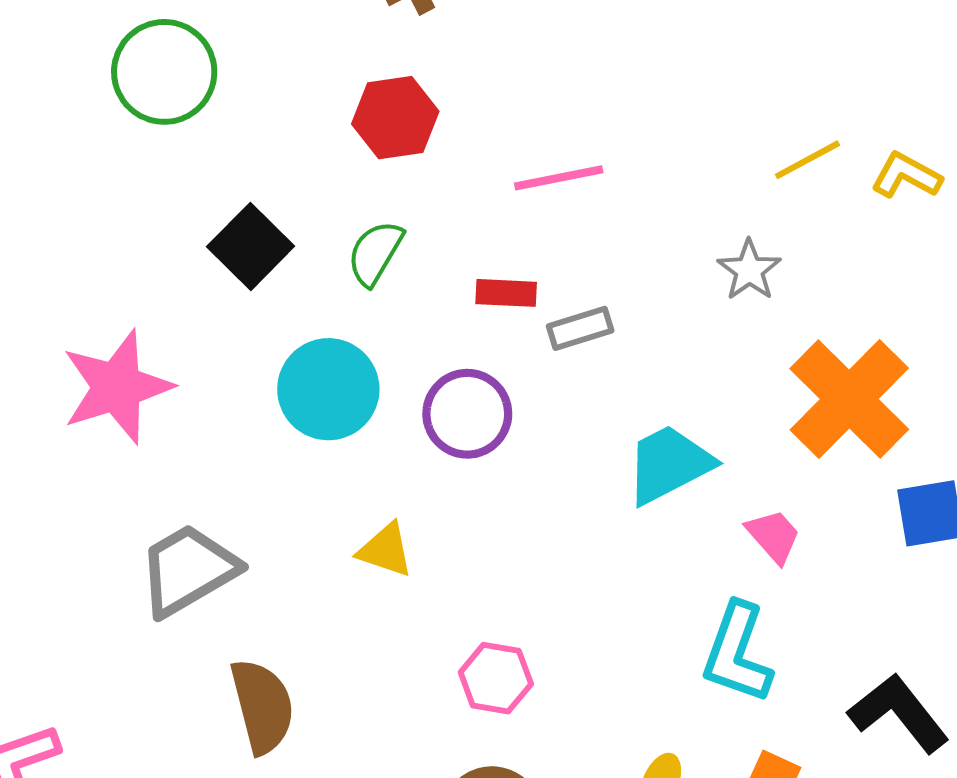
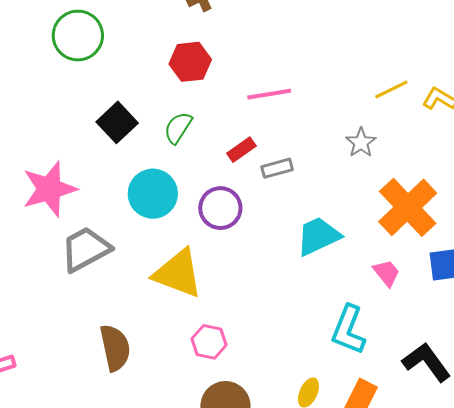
red rectangle: (506, 293) -> (241, 150), turned -40
pink trapezoid: (774, 536) -> (386, 273), moved
yellow triangle: (385, 550) -> (178, 273), size x1.8
gray trapezoid: (188, 570) -> (86, 249), moved
pink hexagon: (496, 678) -> (209, 342), moved

